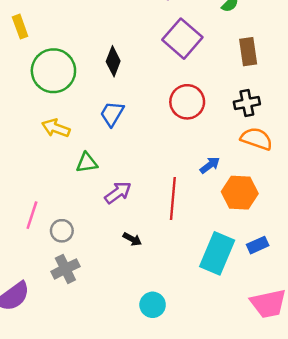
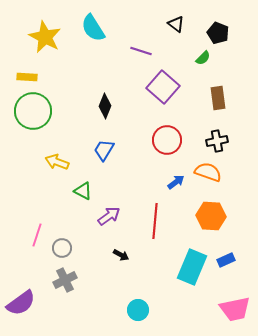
yellow rectangle: (20, 27) -> (27, 77), turned -66
green circle: (53, 71) -> (33, 111), moved
orange semicircle: (256, 139) -> (208, 172), moved
green triangle: (87, 163) -> (83, 191), turned 36
blue arrow: (210, 165) -> (176, 182), moved

